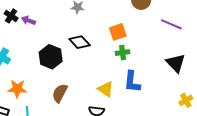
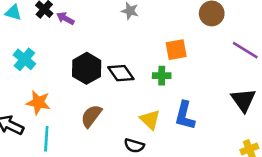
black diamond: (80, 42) -> (121, 73), moved
green cross: (123, 53) -> (162, 76), moved

